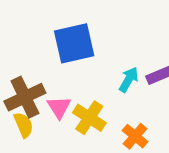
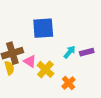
pink triangle: (59, 107) -> (30, 61), turned -32

